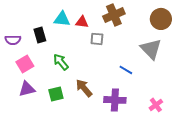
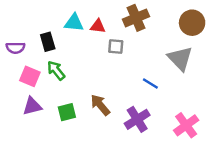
green arrow: (61, 62) -> (56, 70), moved
pink square: (25, 64) -> (30, 76), turned -36
purple cross: (115, 100) -> (137, 119), turned -35
pink cross: (156, 105) -> (186, 125), size x1.5

